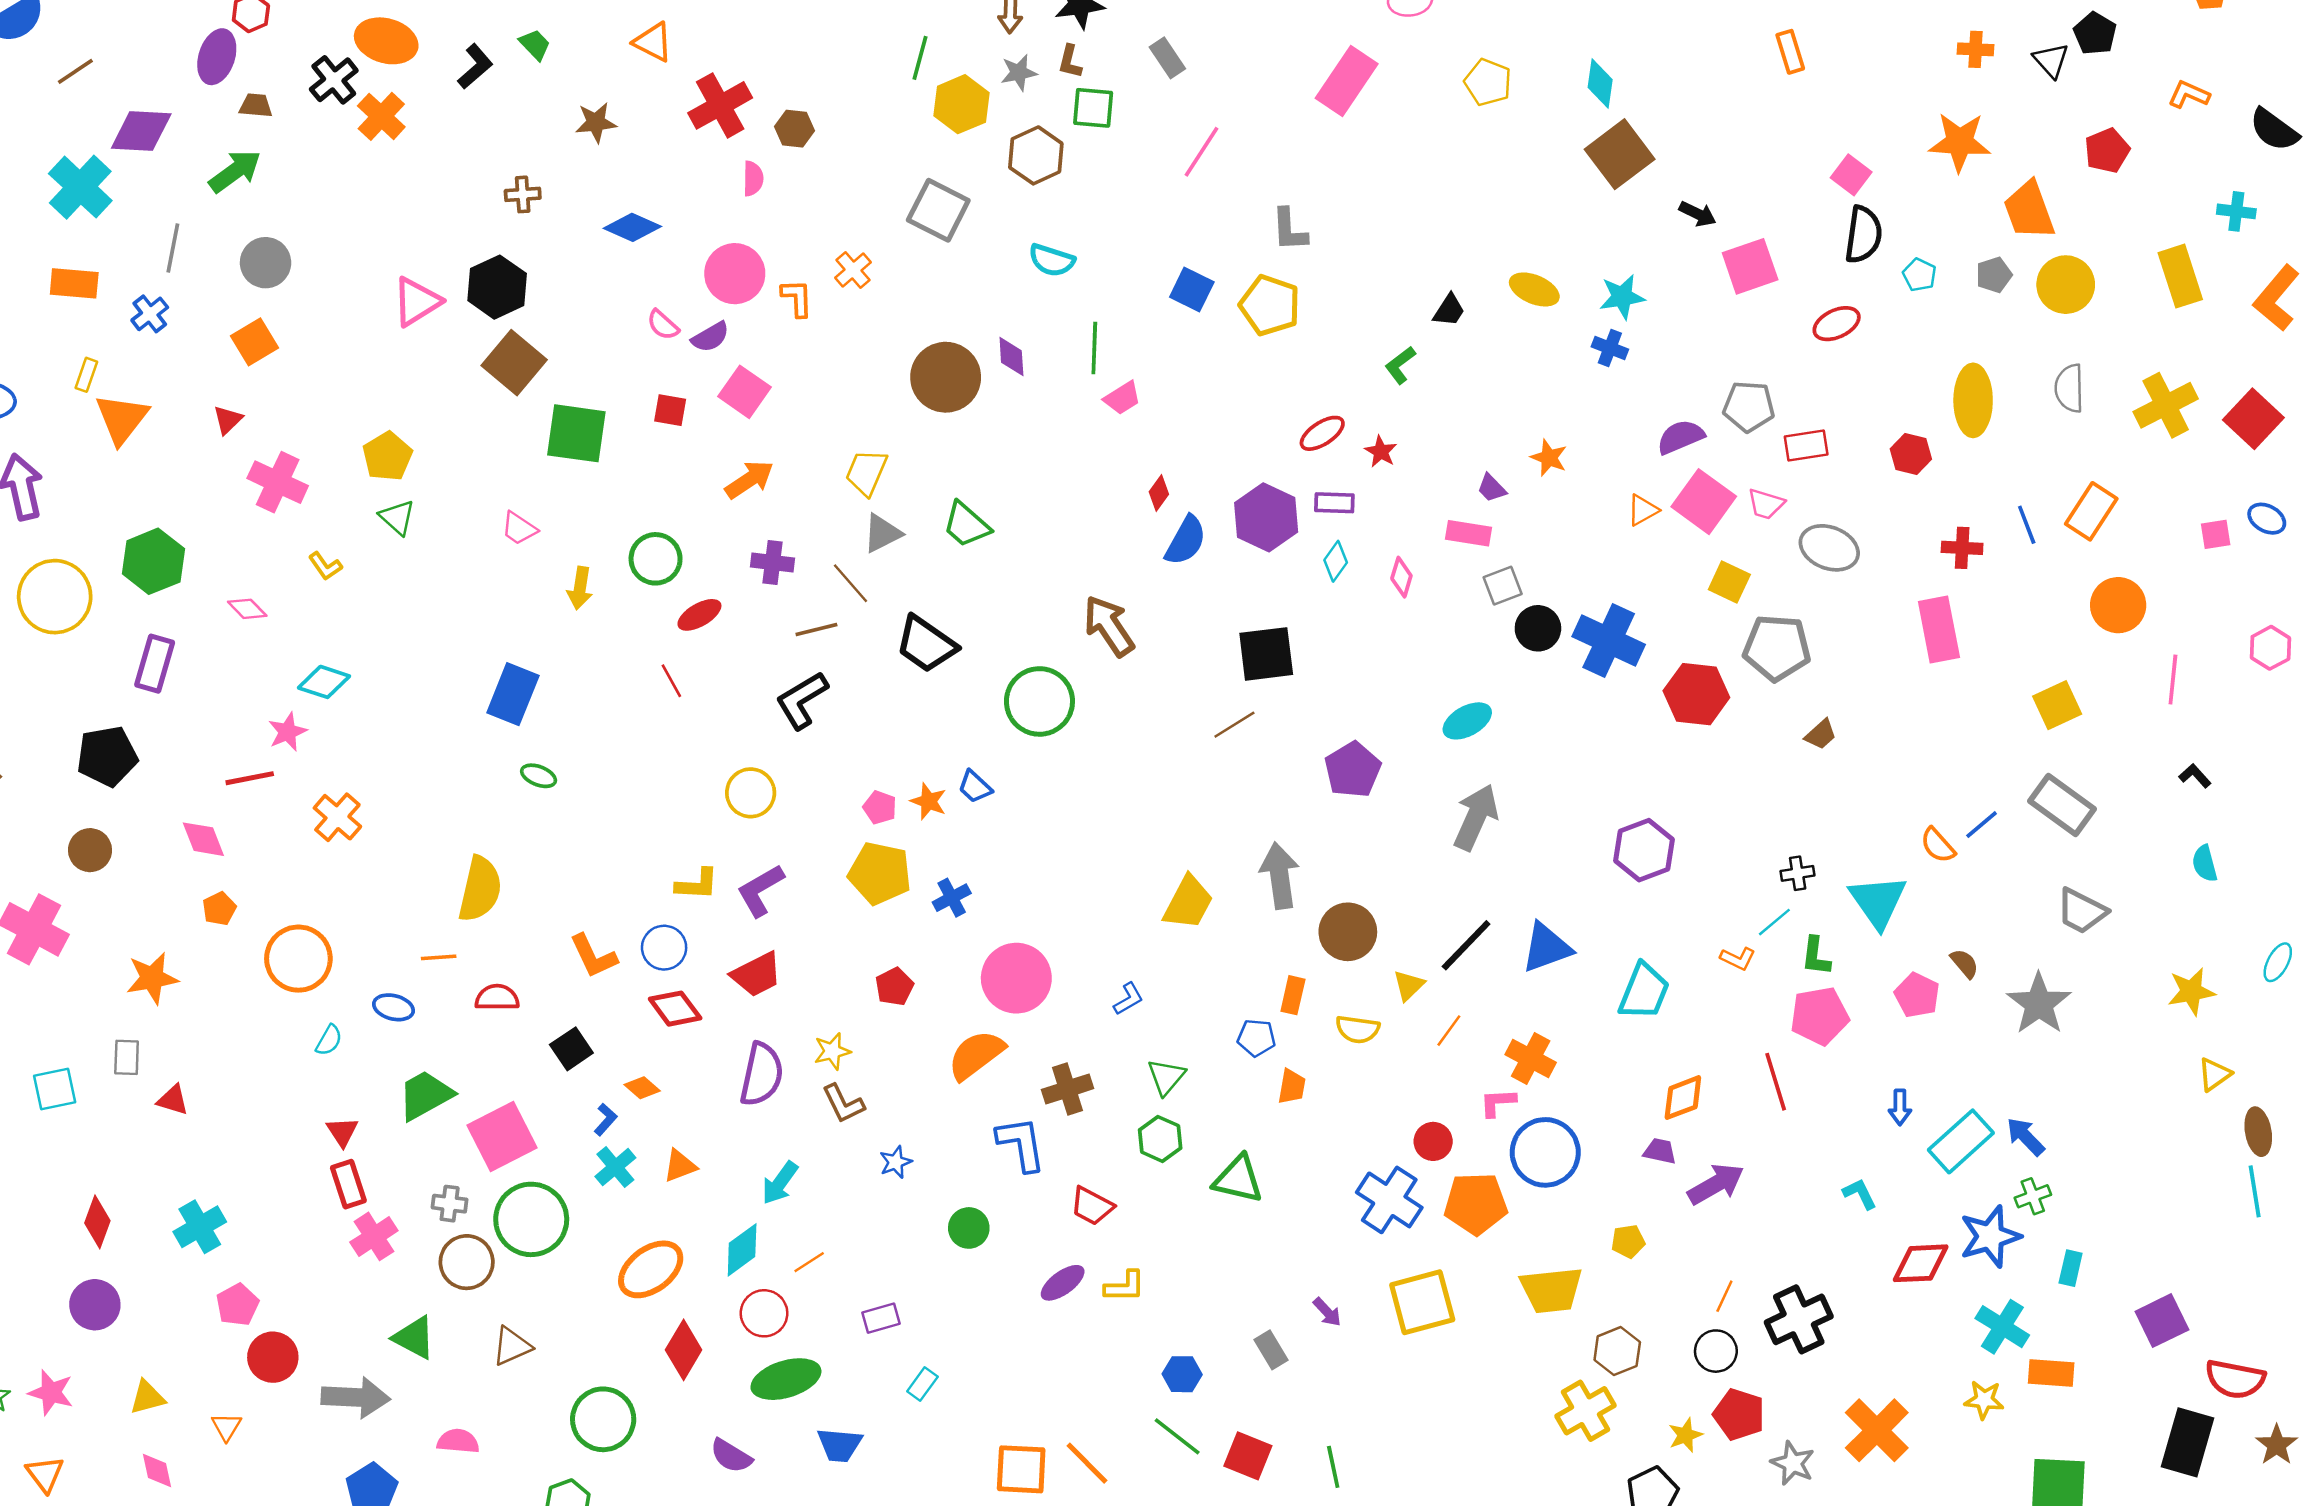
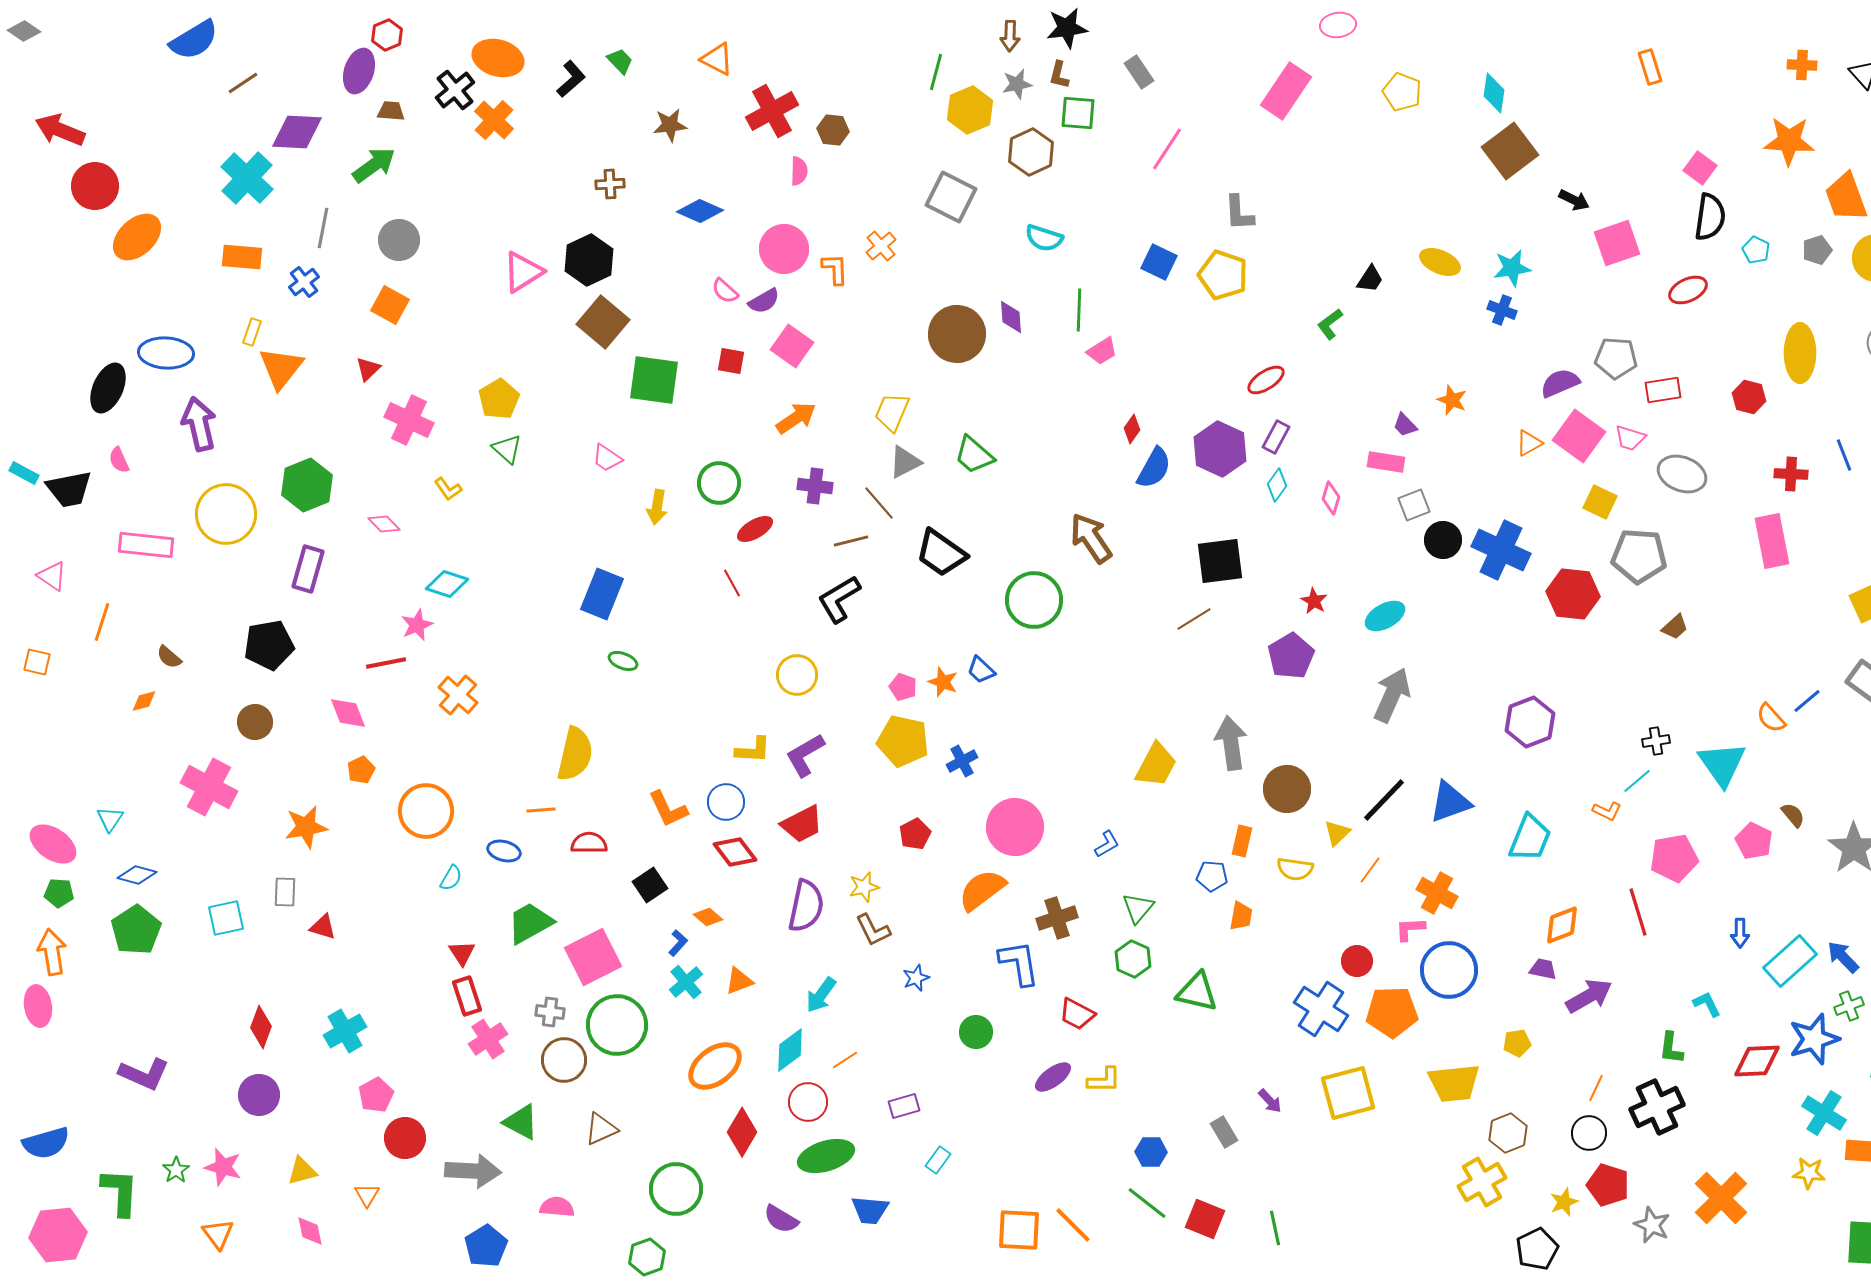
orange square: (255, 342) -> (390, 305), turned -30
red star: (1381, 452) -> (1314, 601), moved
purple rectangle: (1334, 503) -> (1276, 437), turned -64
green L-shape: (1816, 956) -> (1671, 1048), moved

